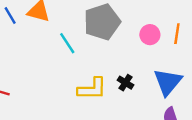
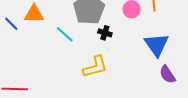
black cross: (125, 83) -> (105, 33), moved

